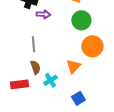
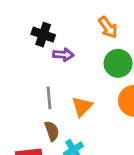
orange triangle: (73, 66) -> (82, 107), moved

